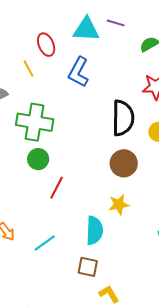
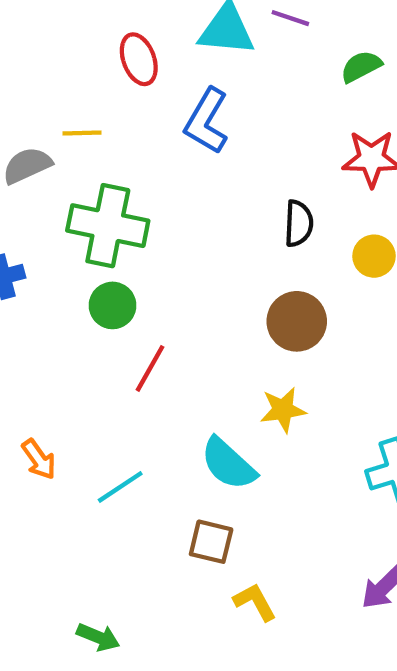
yellow line: (28, 69) -> (82, 133), moved, turned -66
black semicircle: (123, 118) -> (299, 223), size x0.6
cyan semicircle: (94, 230) -> (228, 464), turned 128

